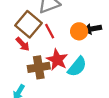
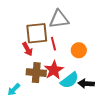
brown square: (28, 24) -> (37, 33), turned 30
black arrow: (92, 29) -> (86, 84), moved

